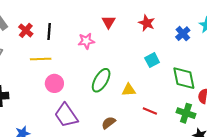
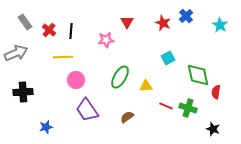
blue cross: (183, 34) -> (186, 16), moved
green cross: (186, 113) -> (188, 108), moved

